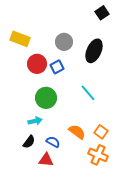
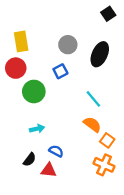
yellow rectangle: (20, 39) -> (21, 41), turned 60
red circle: (37, 64) -> (16, 68), moved
green circle: (46, 98) -> (34, 91), moved
orange semicircle: (77, 132) -> (92, 124), moved
black semicircle: (29, 142) -> (30, 160), moved

